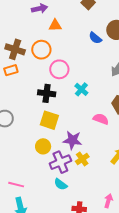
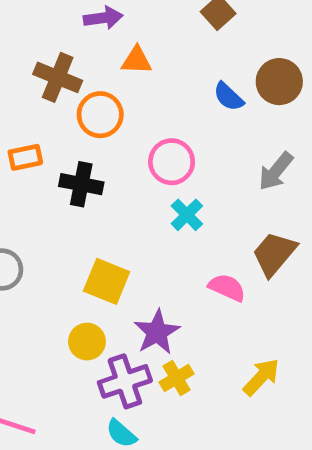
brown cross: (15, 49) -> (58, 77), moved
pink circle: (59, 69) -> (172, 162), moved
black cross: (47, 93) -> (81, 184), moved
purple star: (72, 140) -> (157, 332), turned 30

